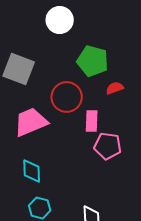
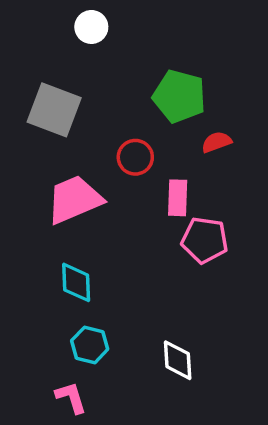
white circle: (60, 20) -> (91, 27), moved, size x0.7
red circle: (67, 97) -> (135, 157), size x0.7

